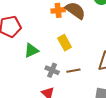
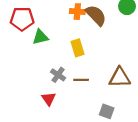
green triangle: (31, 50) -> (40, 37), moved

